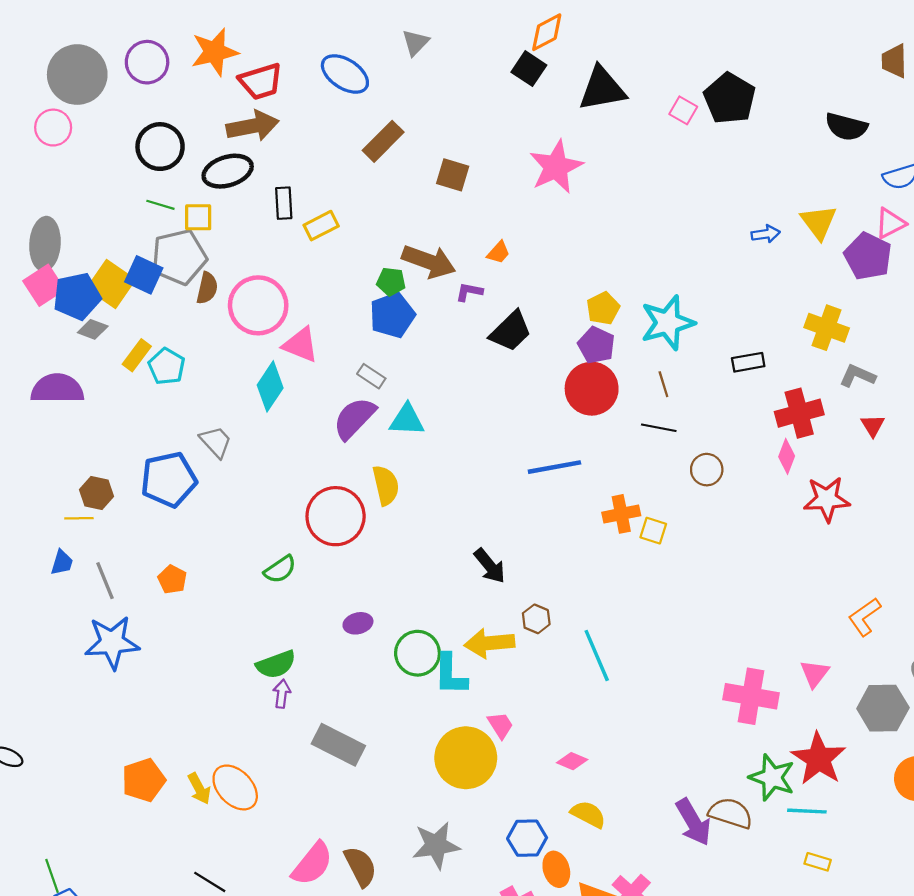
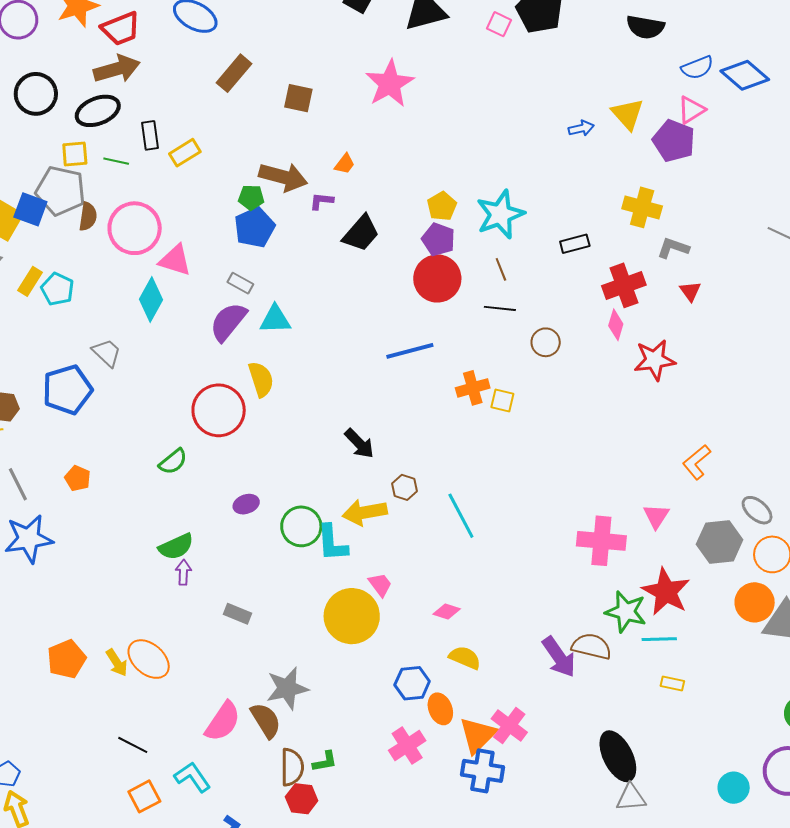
green line: (160, 205) -> (116, 161), moved
gray pentagon: (179, 257) -> (61, 191), turned 30
gray rectangle: (338, 745) -> (237, 614), size x0.6
gray star: (436, 845) -> (287, 688), moved

